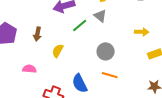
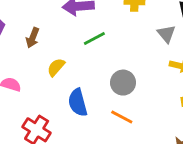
gray triangle: (100, 16) -> (166, 34), moved
blue semicircle: (80, 83) -> (78, 103), moved

